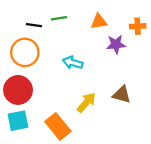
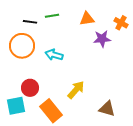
orange cross: (138, 26) -> (121, 23), turned 32
cyan arrow: (73, 63) -> (54, 55), moved
red circle: (18, 90) -> (30, 88), moved, size x0.7
brown triangle: (122, 95) -> (107, 109), moved

